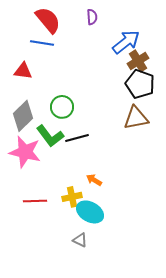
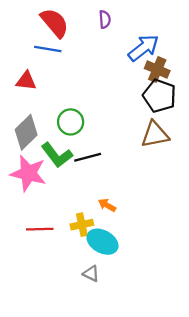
brown cross: (138, 61) -> (157, 70), turned -35

